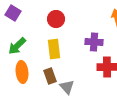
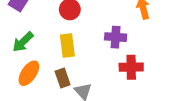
orange ellipse: (22, 72) -> (29, 73), turned 40

